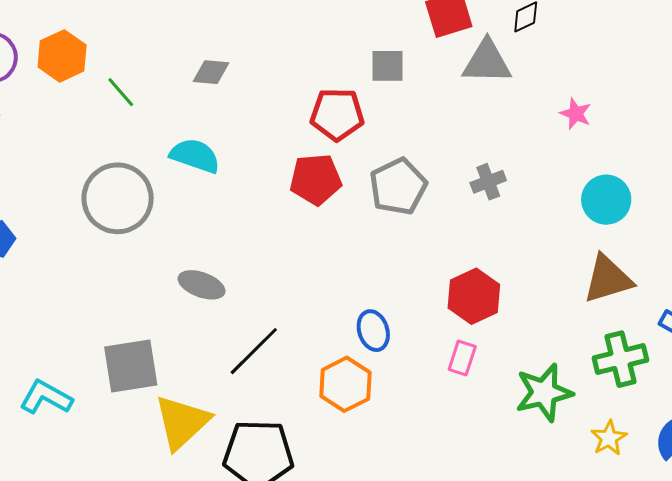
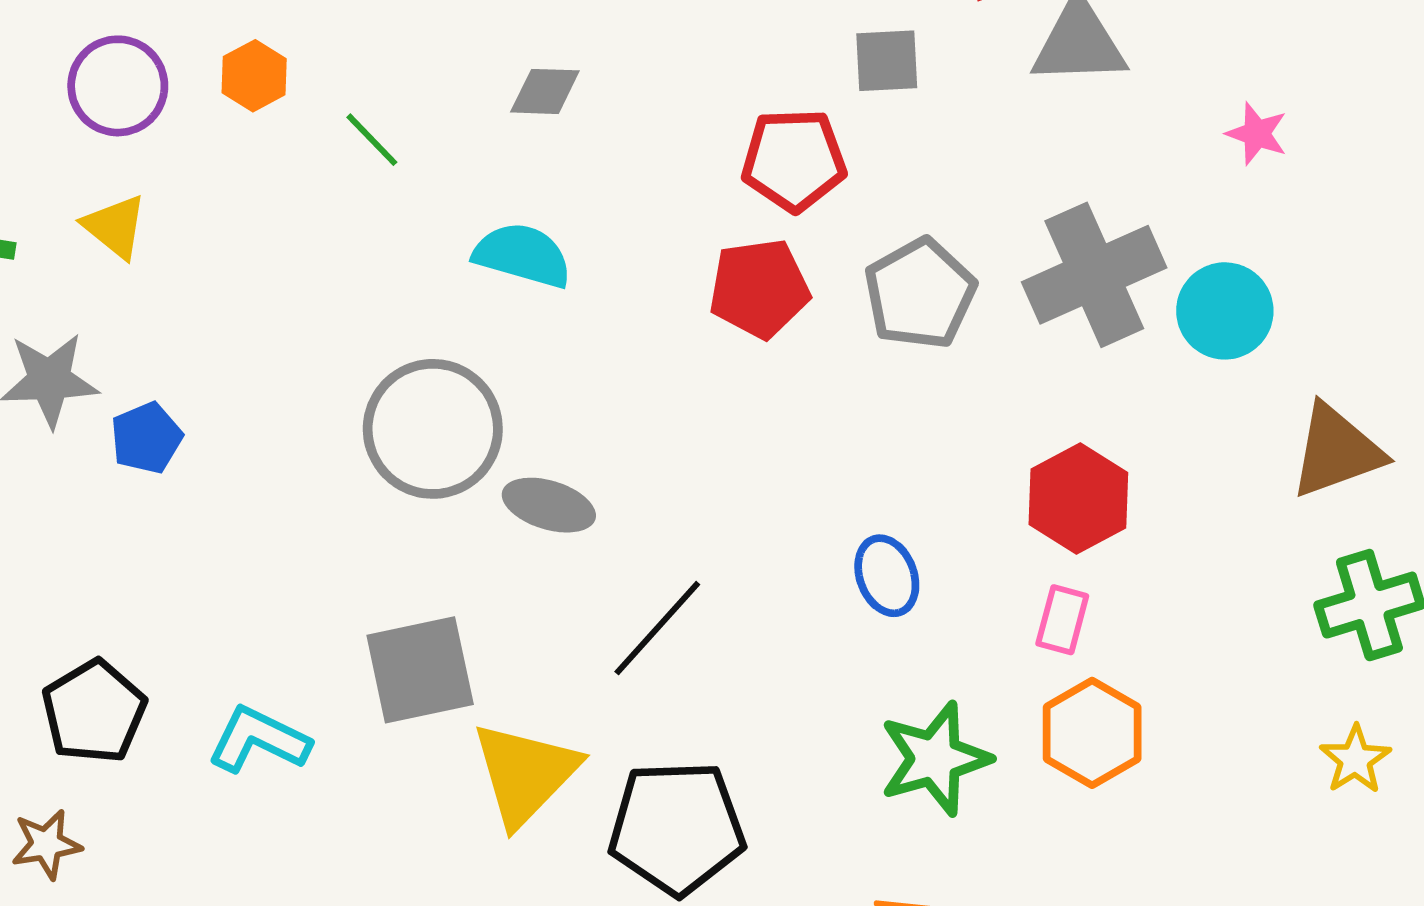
orange hexagon: (62, 56) -> (254, 76), size x0.7
gray cross: (488, 182) -> (1094, 275), size x2.0
gray circle: (118, 198) -> (433, 429), moved
cyan circle: (606, 200) -> (1225, 311), moved
orange hexagon: (346, 384) -> (1092, 733), moved
green star: (544, 393) -> (935, 759), moved

